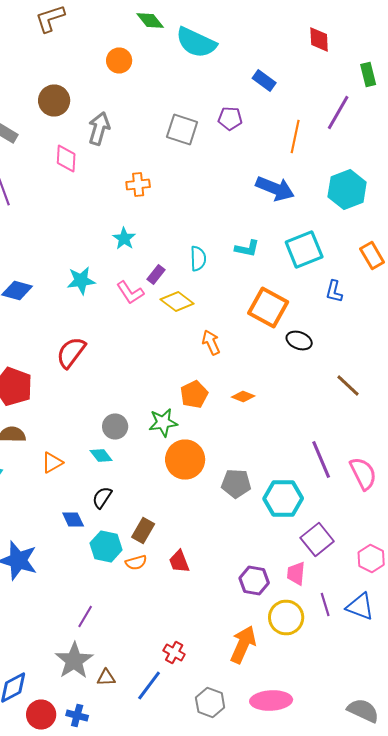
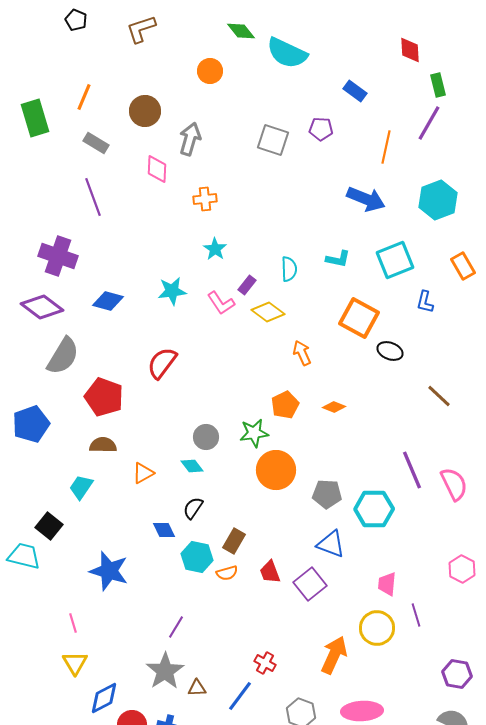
green rectangle: (368, 74) -> (438, 85), moved
orange cross: (138, 184) -> (205, 199), moved
purple square: (317, 540) -> (310, 584), moved
purple hexagon: (254, 580) -> (457, 674), moved
blue triangle: (360, 606) -> (331, 544), moved

